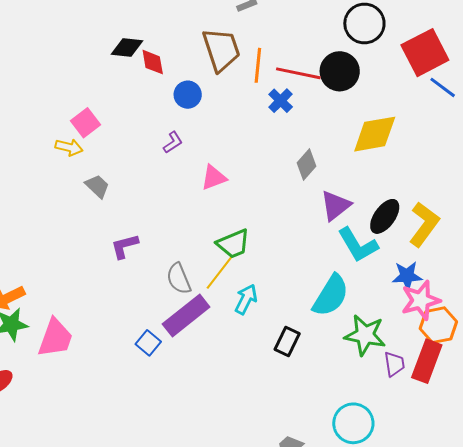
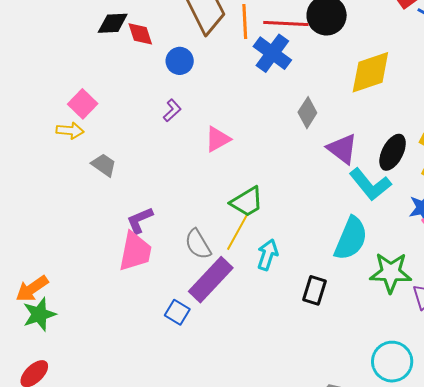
blue cross: (281, 101) -> (272, 53), size x1.5
purple triangle: (336, 206) -> (342, 149), turned -36
pink trapezoid: (55, 338) -> (135, 251), moved

